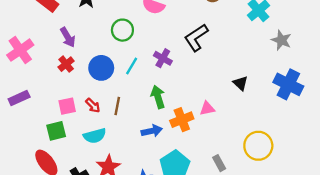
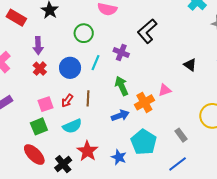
purple arrow: (68, 37) -> (38, 46), turned 36
red arrow: (93, 105) -> (67, 101), turned 88

